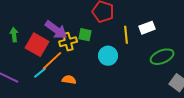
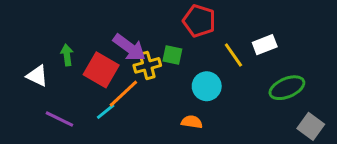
yellow line: (126, 35) -> (233, 55), turned -30
orange semicircle: (69, 80) -> (192, 122), moved

